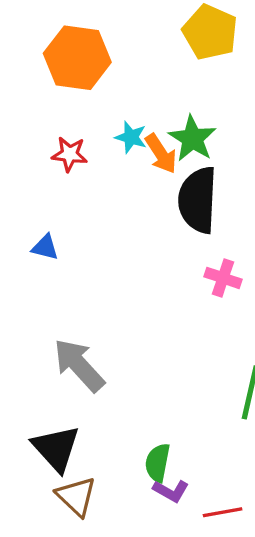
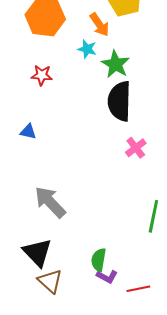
cyan star: (131, 137) -> (87, 49), moved
orange arrow: (161, 154) -> (99, 25), moved
pink cross: (223, 278) -> (136, 148), turned 35

